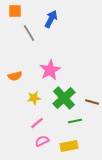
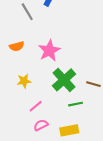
orange semicircle: (15, 76) -> (17, 46), moved
yellow star: (34, 98) -> (24, 81), moved

